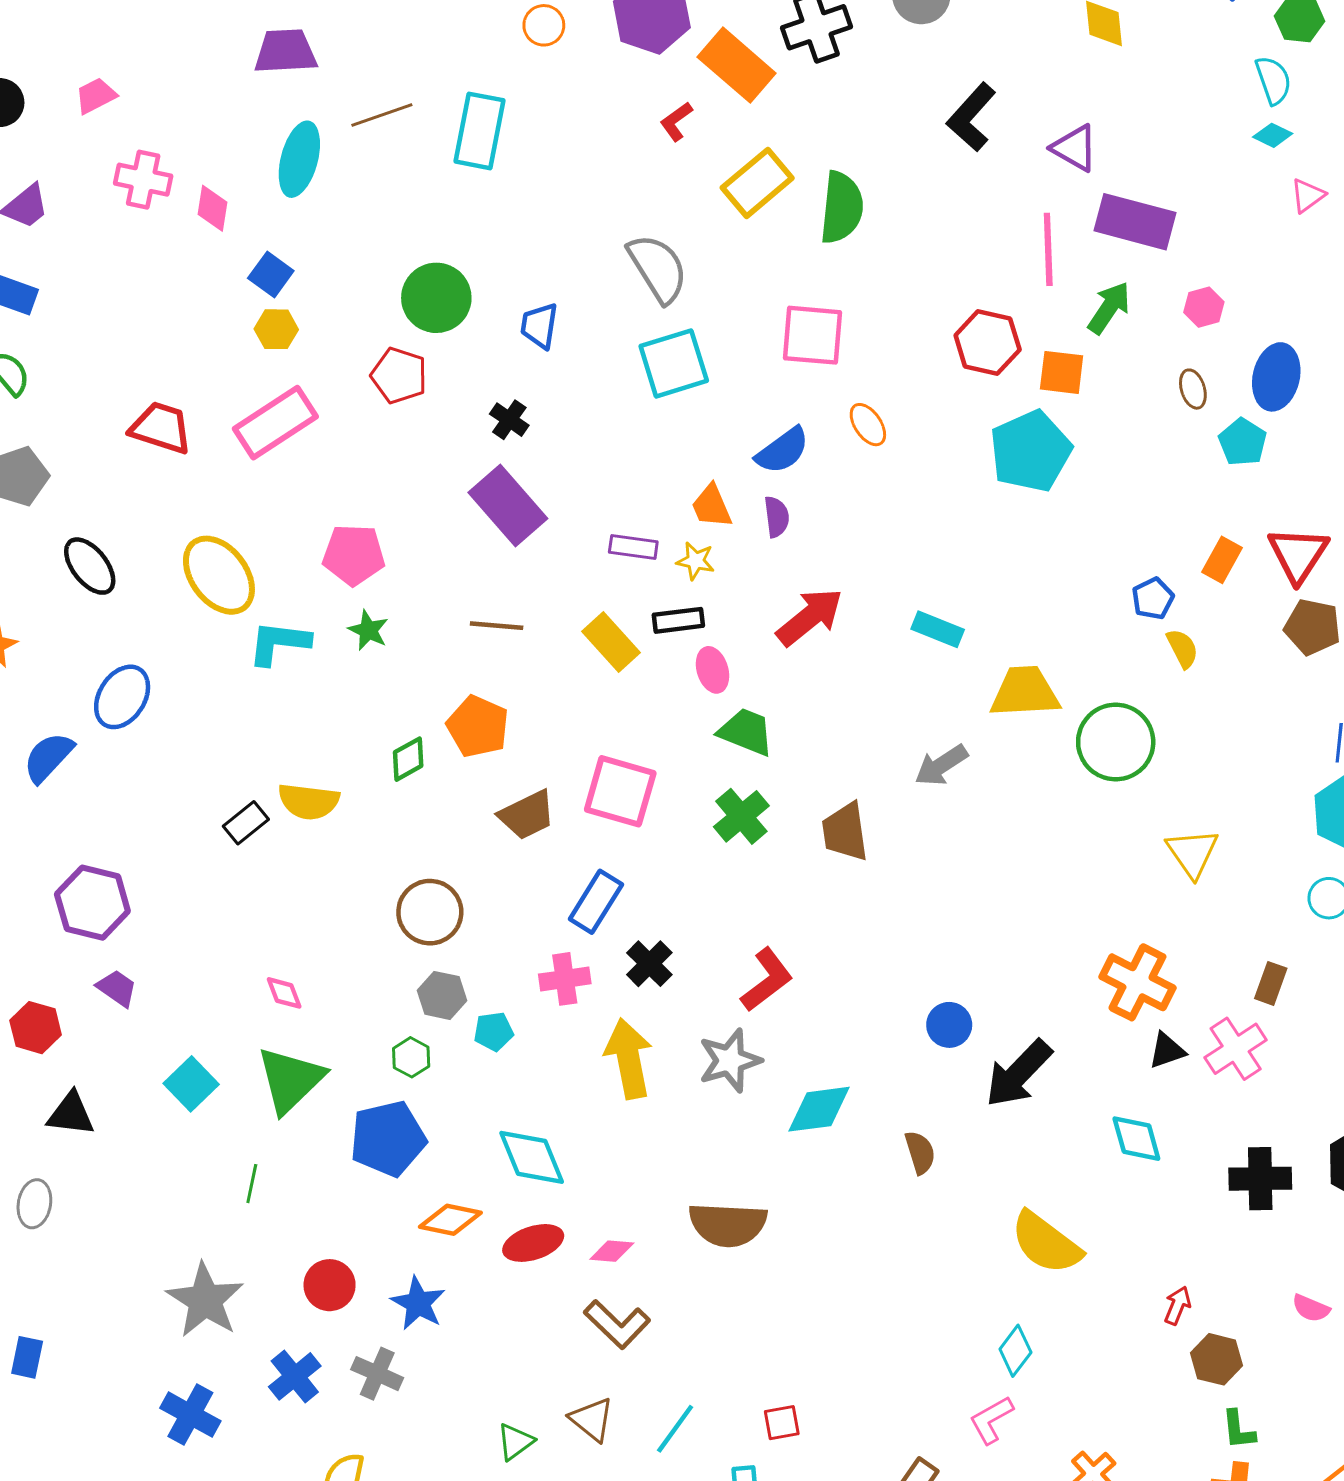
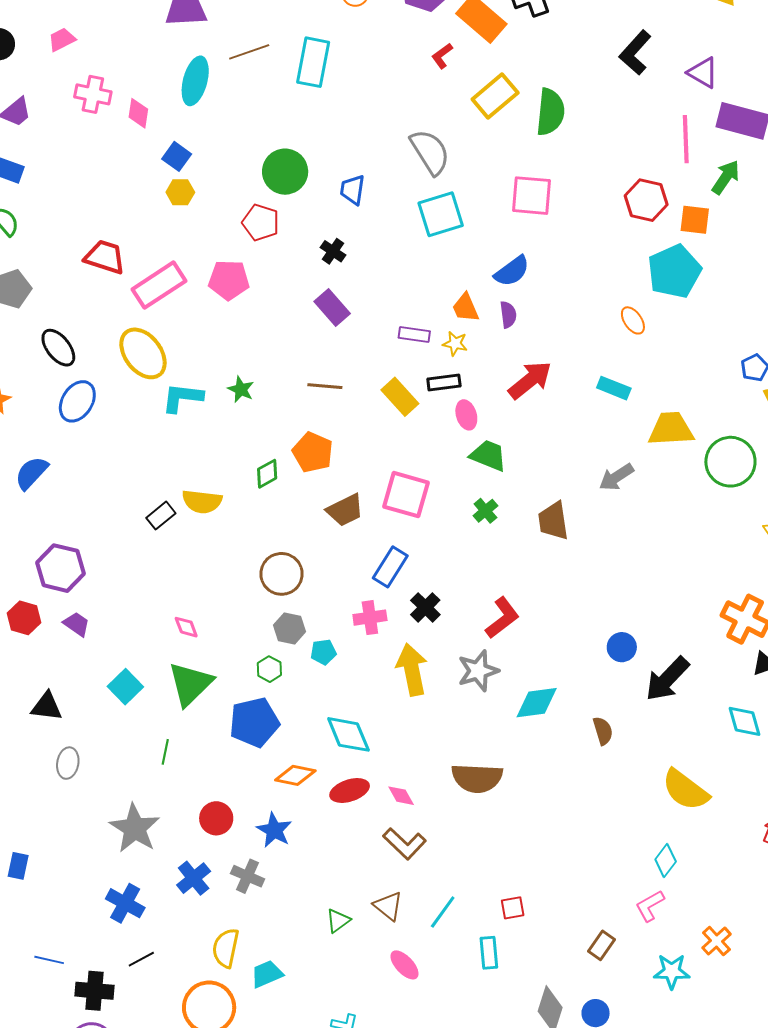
pink rectangle: (275, 423) -> (159, 285), moved
orange ellipse: (868, 425) -> (633, 320), moved
purple rectangle: (508, 505) -> (332, 307), size x0.7
pink pentagon: (354, 555) -> (229, 280), moved
blue ellipse: (122, 697) -> (77, 401), moved
green cross: (741, 816) -> (485, 511), size x0.7
red hexagon: (36, 1028) -> (24, 618), moved
gray ellipse: (34, 1204) -> (68, 763), moved
pink diamond: (612, 1251) -> (401, 796), turned 56

